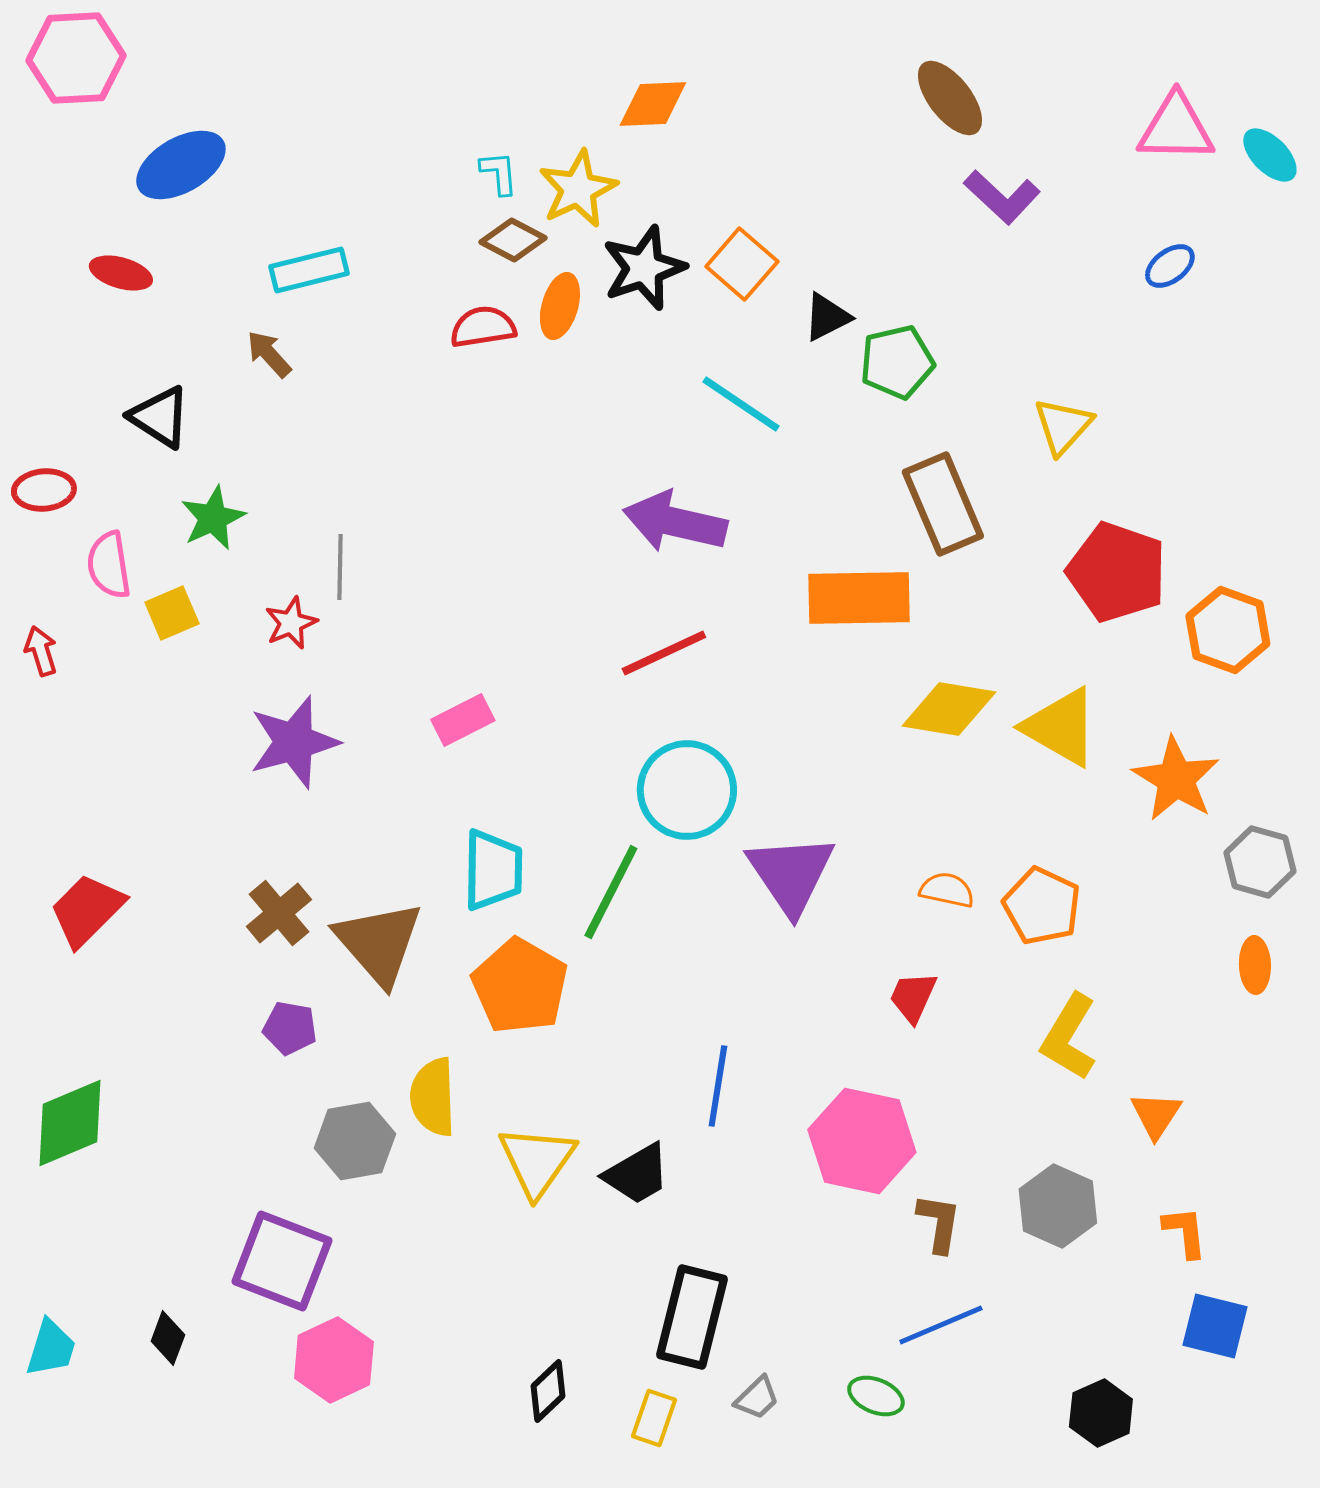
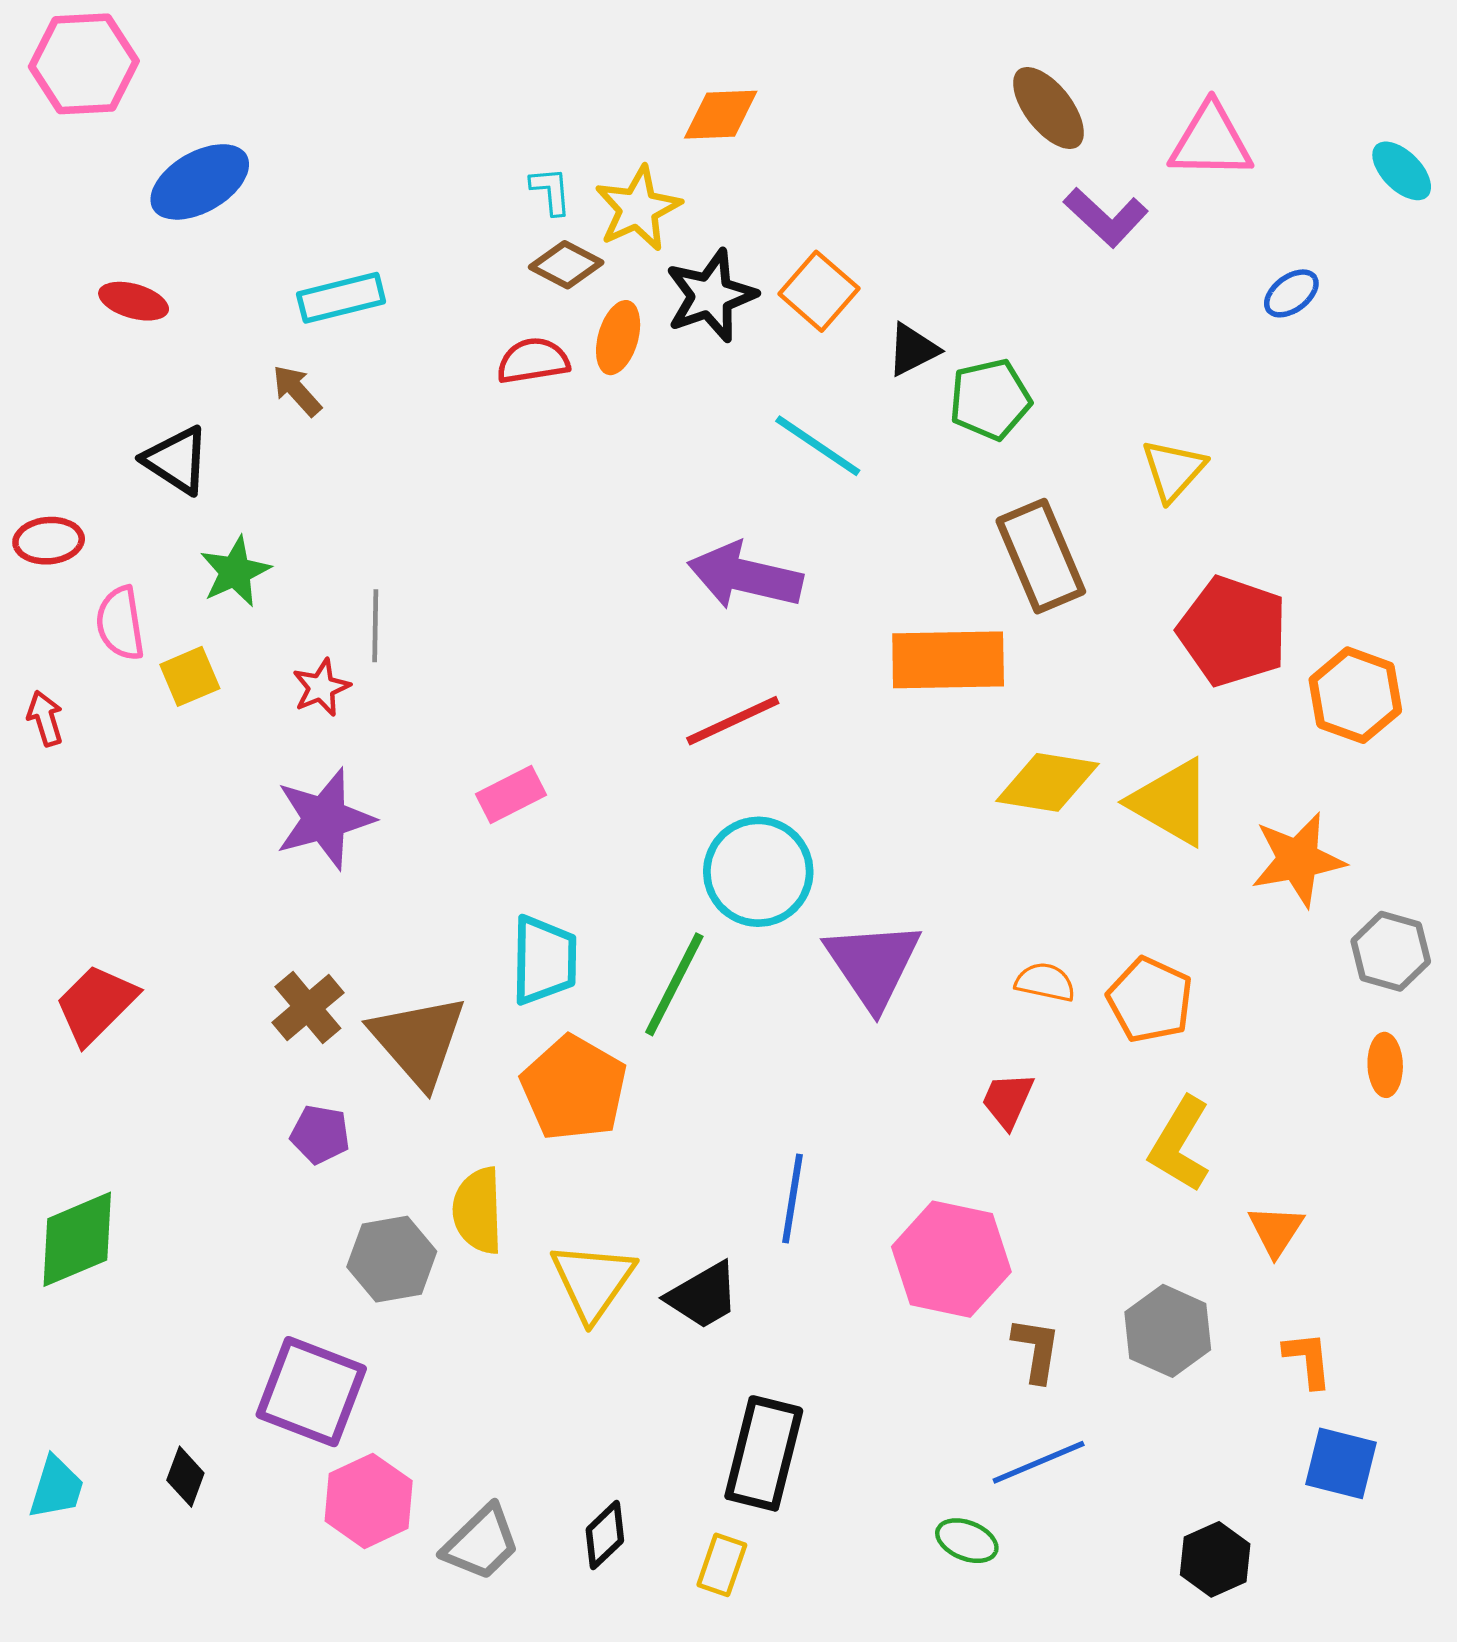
pink triangle: (1176, 128) -> (1211, 141), moved
orange star: (1176, 779) -> (1298, 860), turned 30
gray trapezoid: (757, 1398) -> (481, 1543), moved, size x1.6

